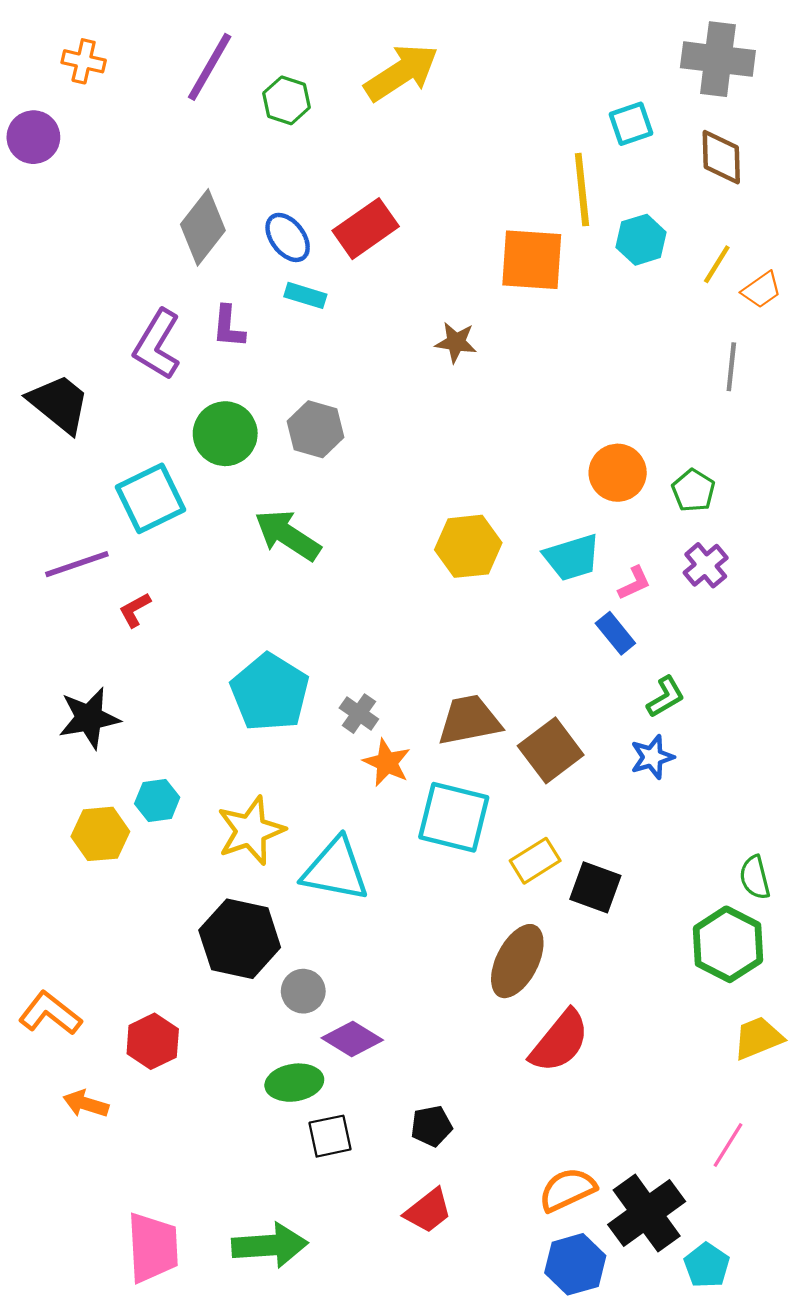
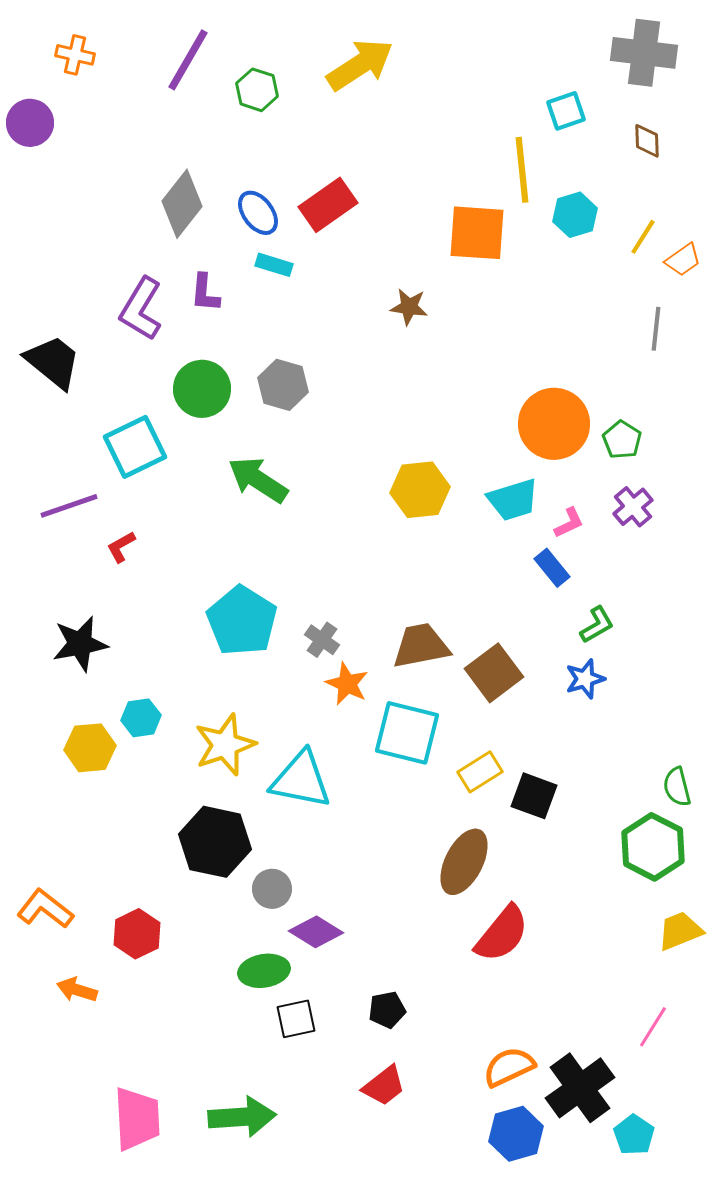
brown diamond: (721, 157) -> (647, 141), size x0.7
orange circle: (618, 473) -> (554, 424), size x1.4

